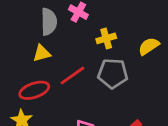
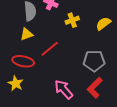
gray pentagon: (113, 73) -> (94, 61), moved
red ellipse: (34, 90) -> (23, 61), turned 35

